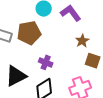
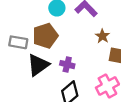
black triangle: (16, 76) -> (38, 65), moved

